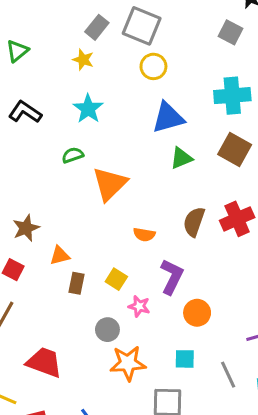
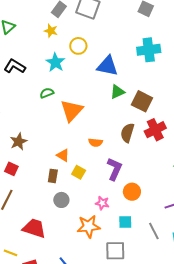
yellow circle: (153, 66) -> (78, 46), moved
blue triangle: (168, 118) -> (108, 66), turned 30
brown square: (235, 150) -> (142, 101), moved
orange triangle: (60, 256) -> (63, 155), moved, turned 48
pink star: (139, 306) -> (102, 203), moved
gray circle: (107, 330) -> (61, 200), moved

